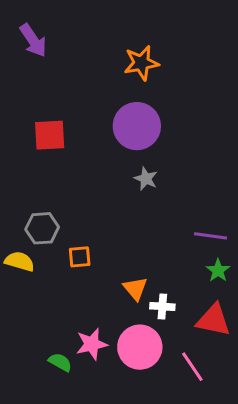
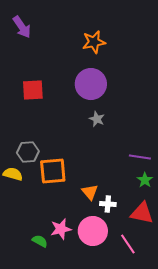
orange square: (80, 257) -> (53, 171), size x1.8

